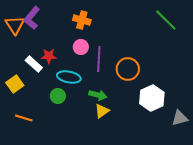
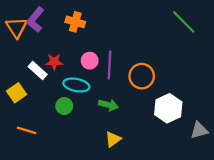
orange cross: (82, 20) -> (75, 22), moved
pink circle: (81, 47) -> (90, 61), moved
yellow triangle: (102, 111) -> (113, 139), moved

